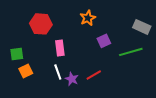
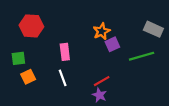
orange star: (88, 18) -> (102, 31), moved
red hexagon: (41, 24) -> (31, 26), moved
purple star: (72, 79) -> (99, 95), moved

